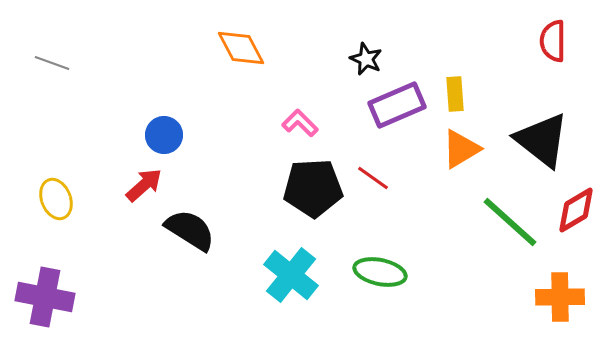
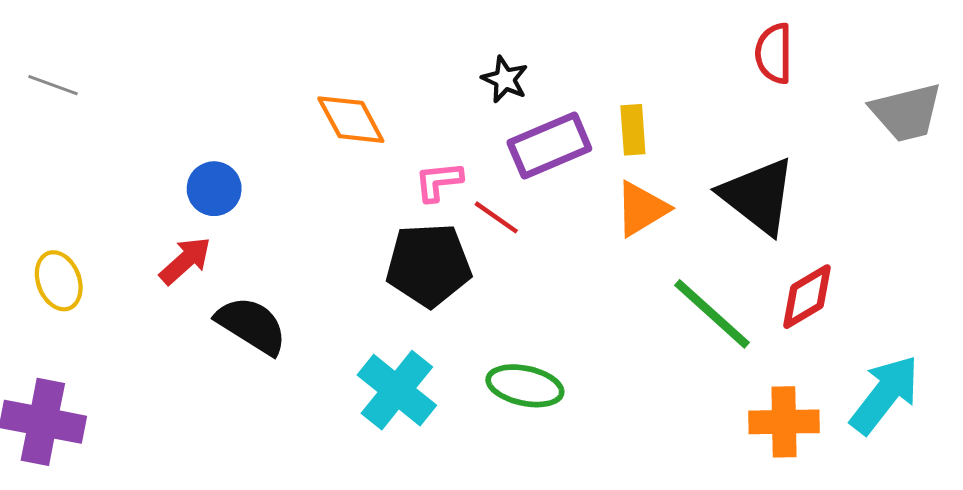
orange diamond: (241, 48) -> (351, 120), moved
pink L-shape: (300, 123) -> (439, 181), moved, turned -51
red line: (373, 178) -> (496, 217), moved

